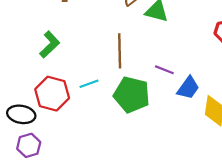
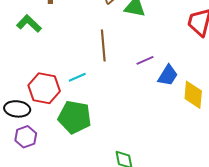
green L-shape: (50, 45) -> (29, 24), moved, turned -90
purple line: (164, 70) -> (145, 60), turned -42
green pentagon: (132, 95) -> (75, 117), moved

